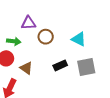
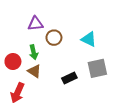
green arrow: (14, 41) -> (34, 52), moved, turned 72
black rectangle: (60, 65) -> (69, 78), moved

